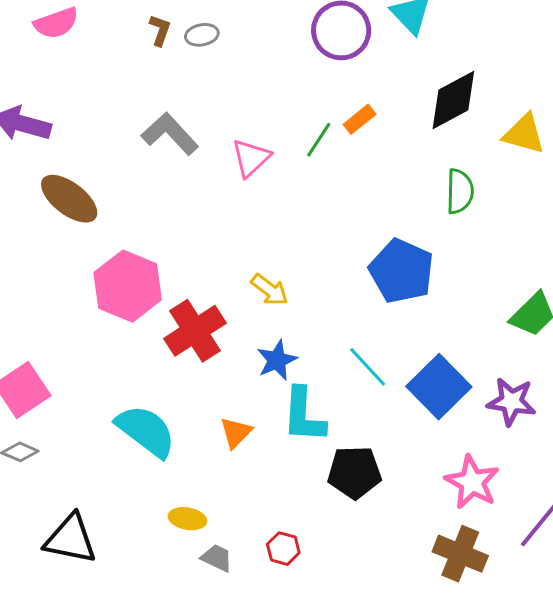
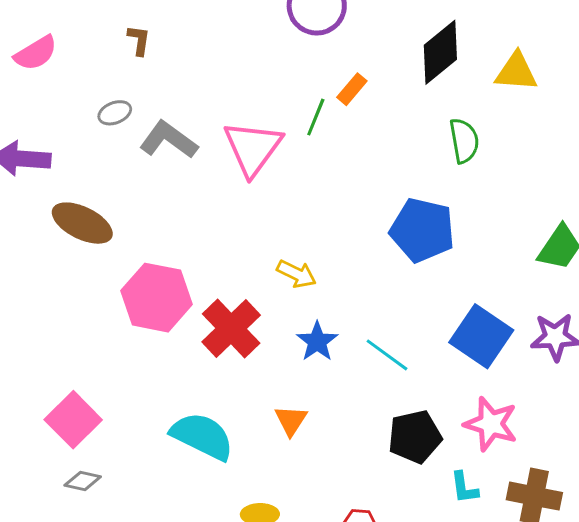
gray ellipse: (202, 35) -> (115, 113), moved
pink triangle: (251, 158) -> (253, 148), size x1.5
cyan line: (368, 367) -> (387, 355), moved
cyan L-shape: (304, 415) -> (464, 488), moved, size x0.6
pink star: (472, 482) -> (491, 424), moved

